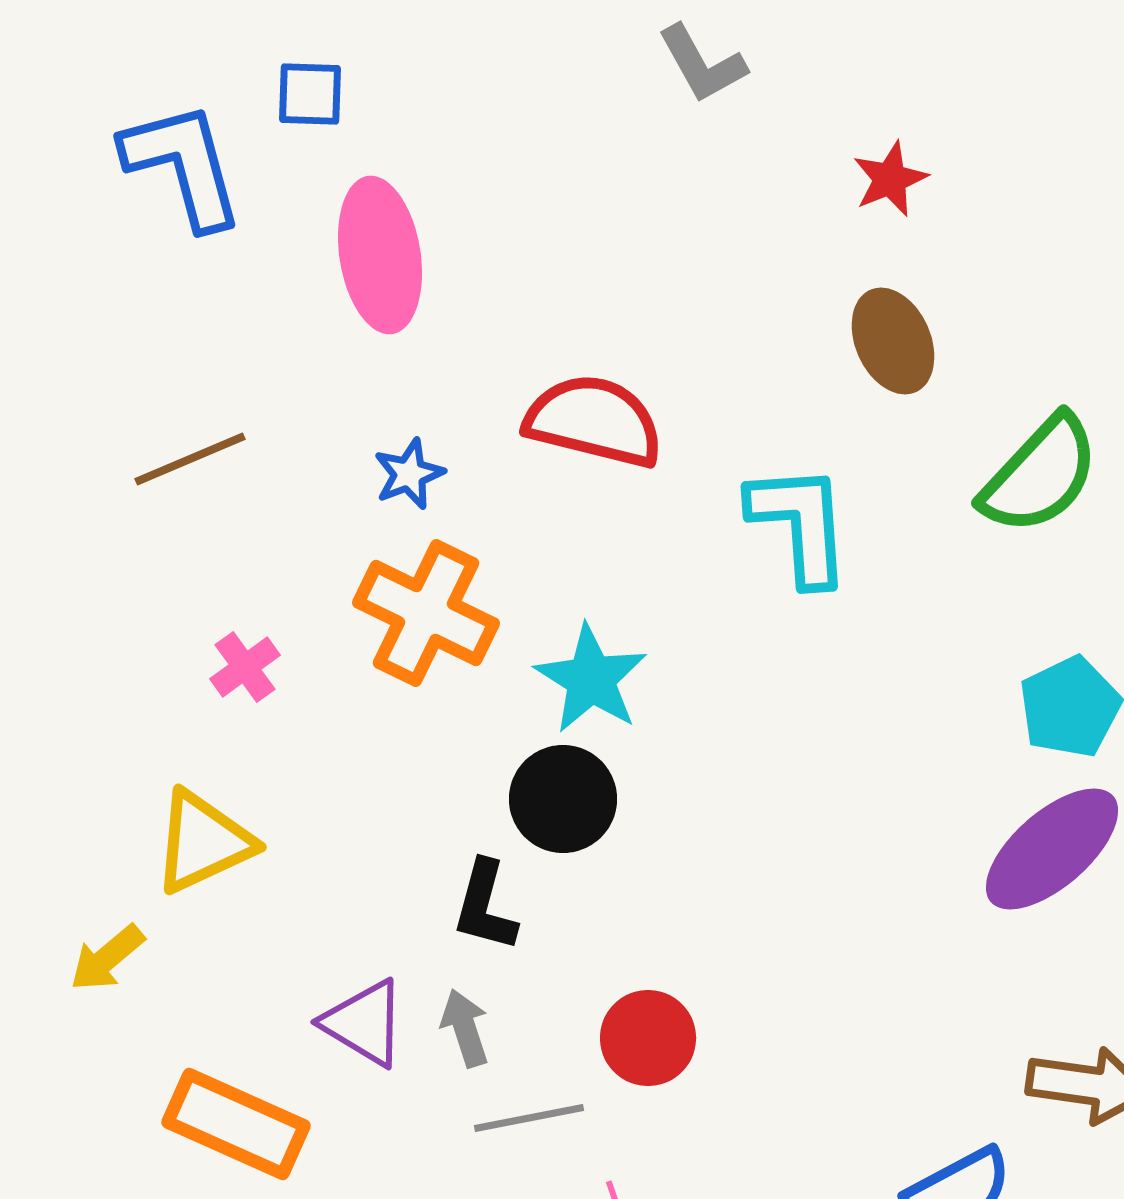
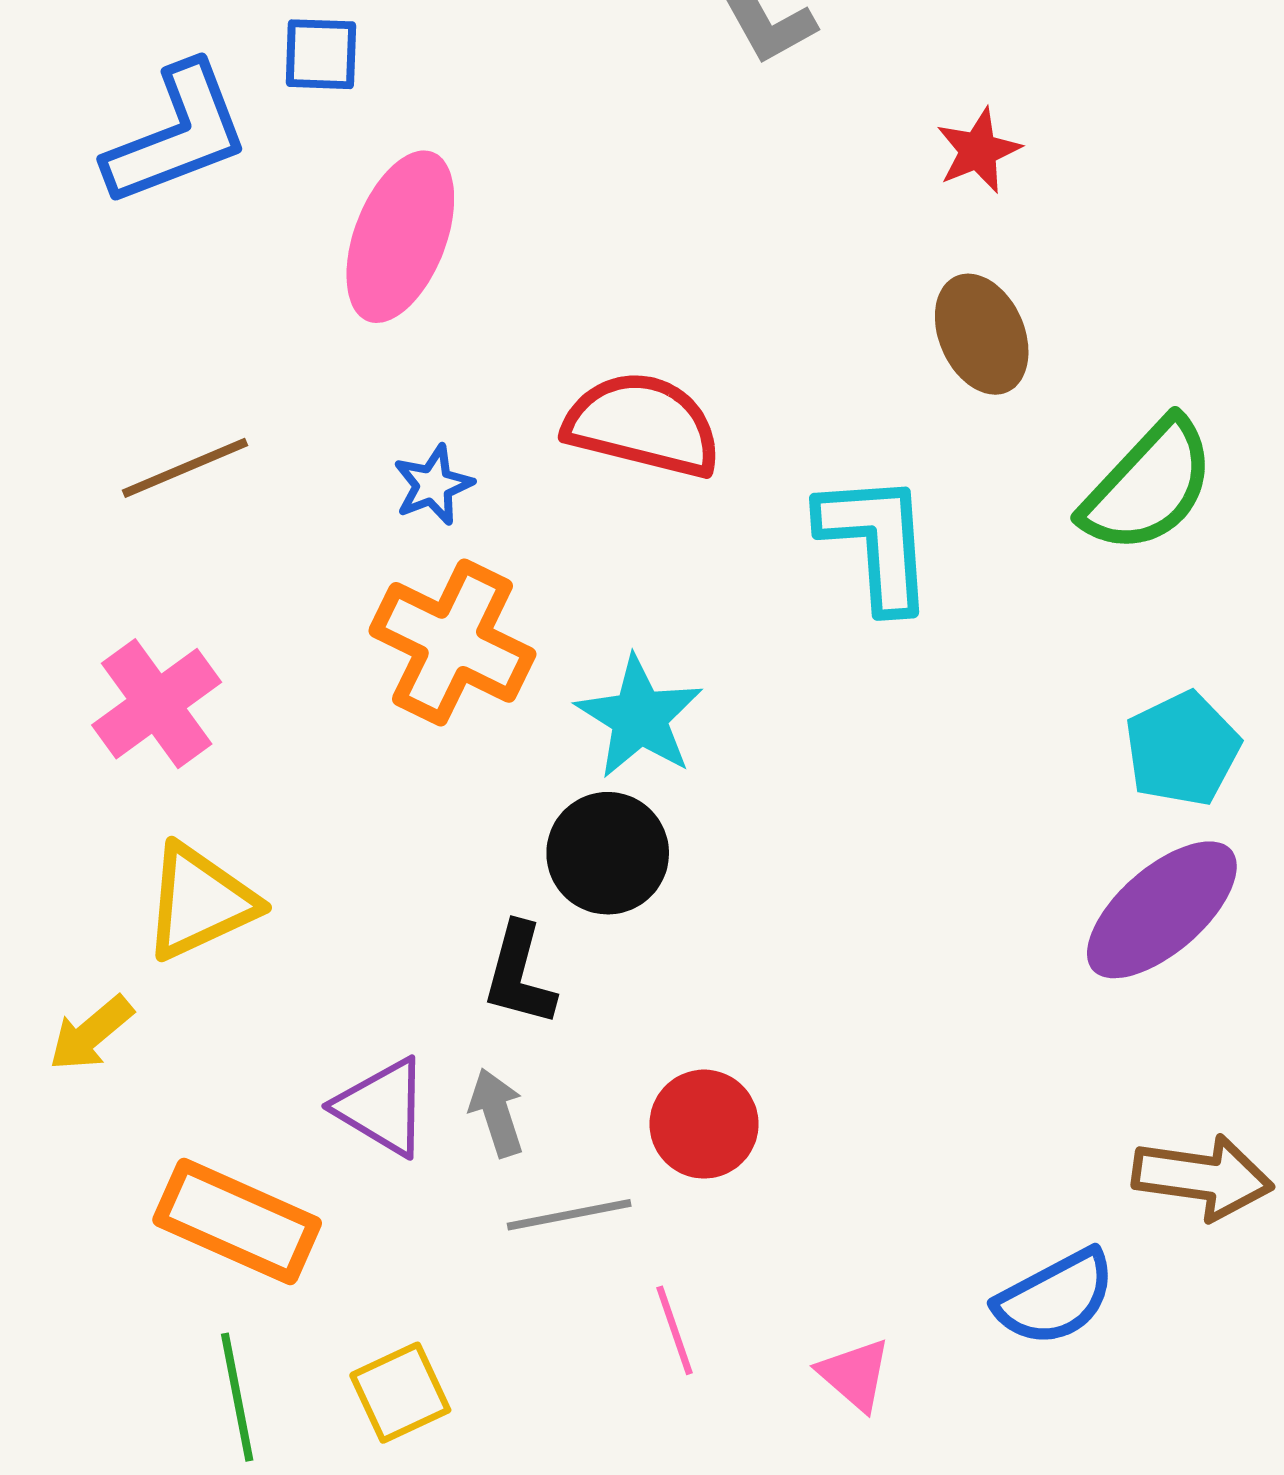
blue L-shape: (183, 165) -> (177, 135), turned 84
pink ellipse: (380, 255) -> (400, 237), turned 30
pink cross: (245, 667) -> (157, 704), moved, size x1.6

